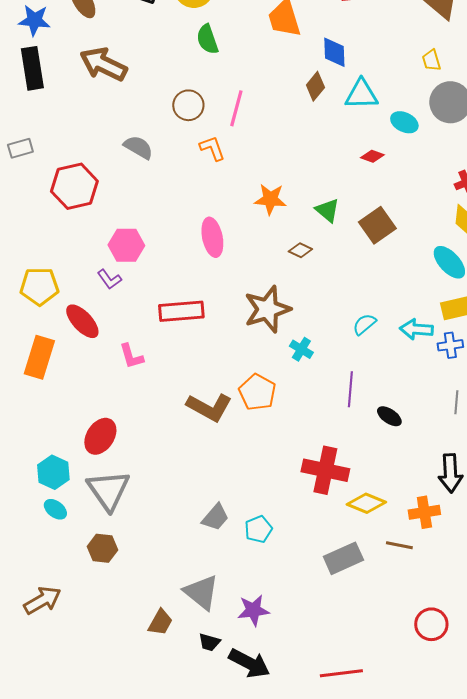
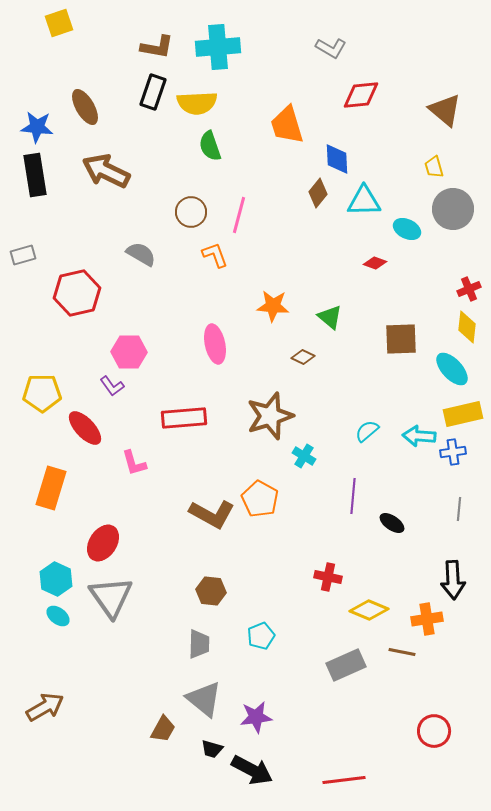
brown square: (377, 225) -> (401, 339), moved, turned 33
orange rectangle: (39, 357) -> (51, 488), moved
red cross: (325, 470) -> (328, 577), size x0.6
gray trapezoid: (215, 517) -> (199, 644), moved, turned -40
brown hexagon: (102, 548) -> (211, 591), moved

